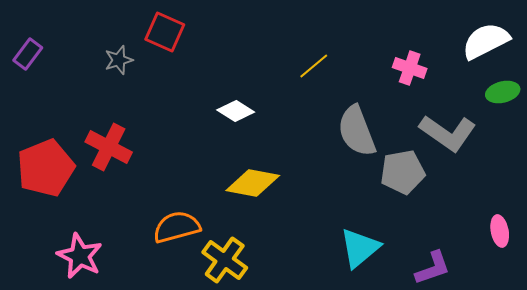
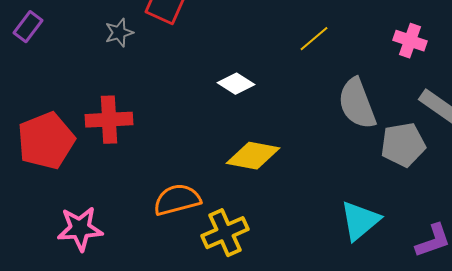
red cross: (109, 147) -> (109, 120), turned -30
pink star: (80, 256) -> (80, 229), turned -30
yellow cross: (225, 260) -> (225, 233), turned 30

